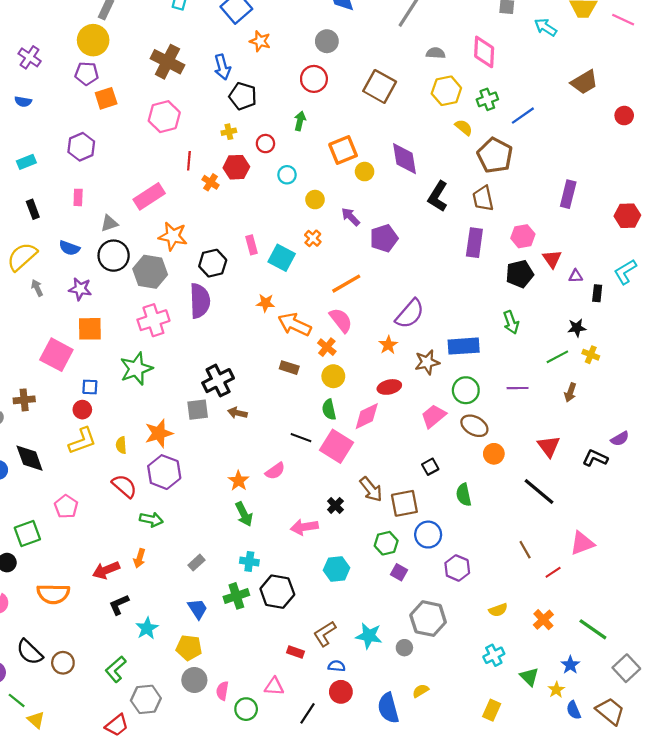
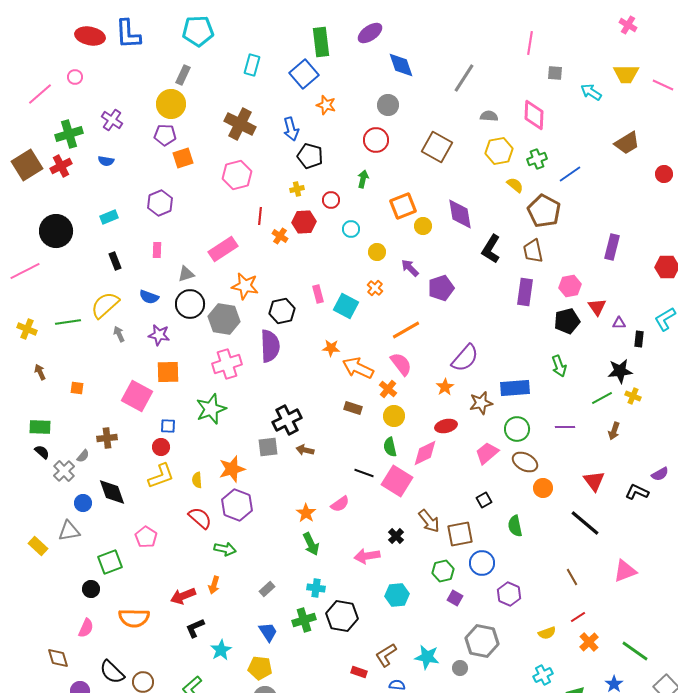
black star: (577, 328) -> (620, 371), size x1.4
red line: (553, 572) -> (578, 617), moved

